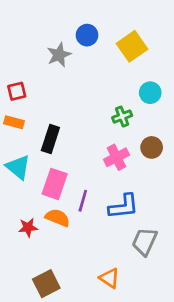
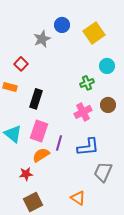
red square: (17, 91) -> (21, 64), moved, turned -32
cyan triangle: (18, 167) -> (13, 134), moved
orange semicircle: (58, 218) -> (41, 155), turned -54
red star: (28, 227) -> (26, 174), moved

